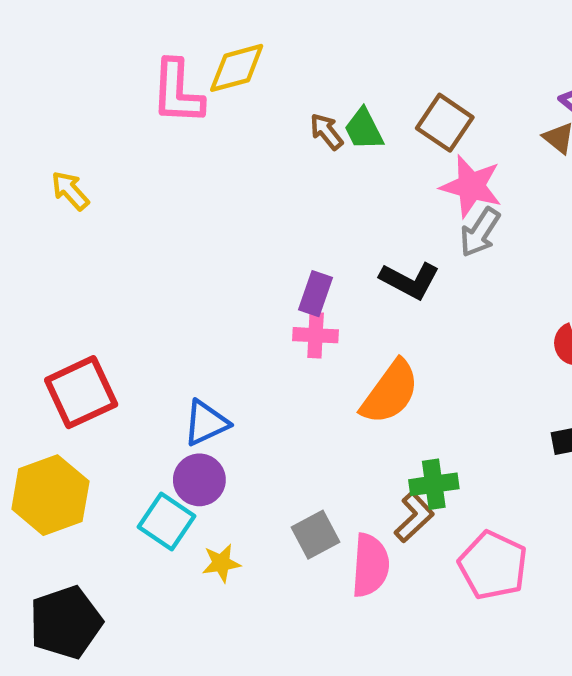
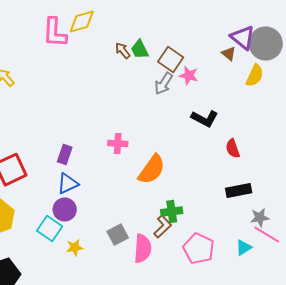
brown square: (445, 123) -> (171, 60), moved
pink star: (471, 186) -> (189, 76), size x0.7
gray arrow: (480, 232) -> (164, 84), moved
black L-shape: (410, 280) -> (205, 119), moved
purple rectangle: (316, 294) -> (65, 155), moved

